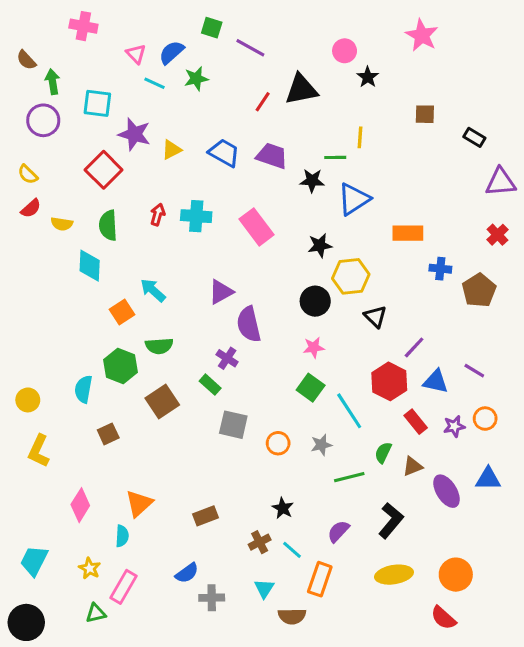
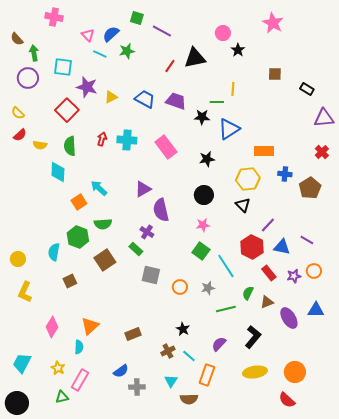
yellow hexagon: (351, 276) -> (248, 179), moved

